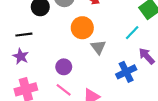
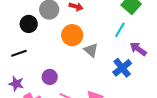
purple star: (21, 56) -> (16, 84), moved
purple circle: (64, 67) -> (50, 77), moved

